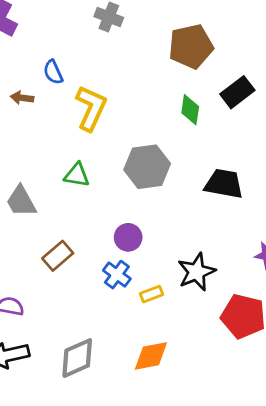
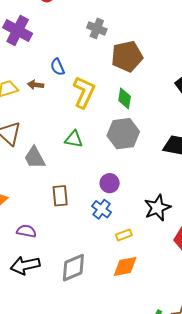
brown pentagon: (191, 46) -> (127, 56), moved
green diamond: (190, 110) -> (125, 98), moved
brown rectangle: (58, 256) -> (60, 196), turned -55
yellow rectangle: (151, 294) -> (124, 235), moved

